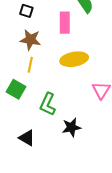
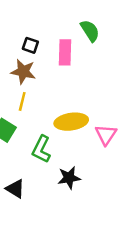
black square: (26, 11) -> (30, 45), moved
yellow ellipse: (74, 59) -> (71, 122), moved

